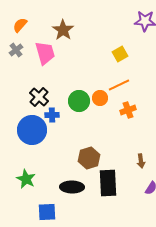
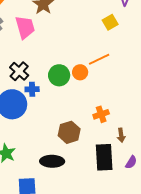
yellow square: (120, 54) -> (110, 22), moved
orange cross: (128, 110) -> (101, 114), moved
black rectangle: (108, 183) -> (104, 157), moved

